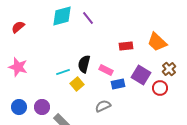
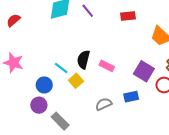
red rectangle: (126, 46) -> (128, 16), moved
cyan line: (63, 72) -> (61, 68), turned 56
blue rectangle: (118, 84) -> (131, 97), moved
blue circle: (19, 107) -> (44, 85), moved

